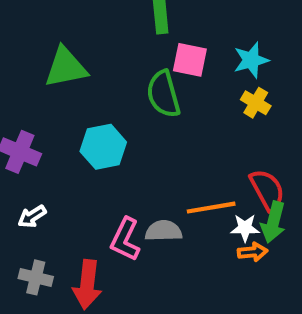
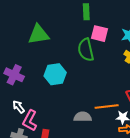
white arrow: (32, 216) -> (19, 107), turned 80
pink L-shape: (125, 239) -> (30, 121), moved

